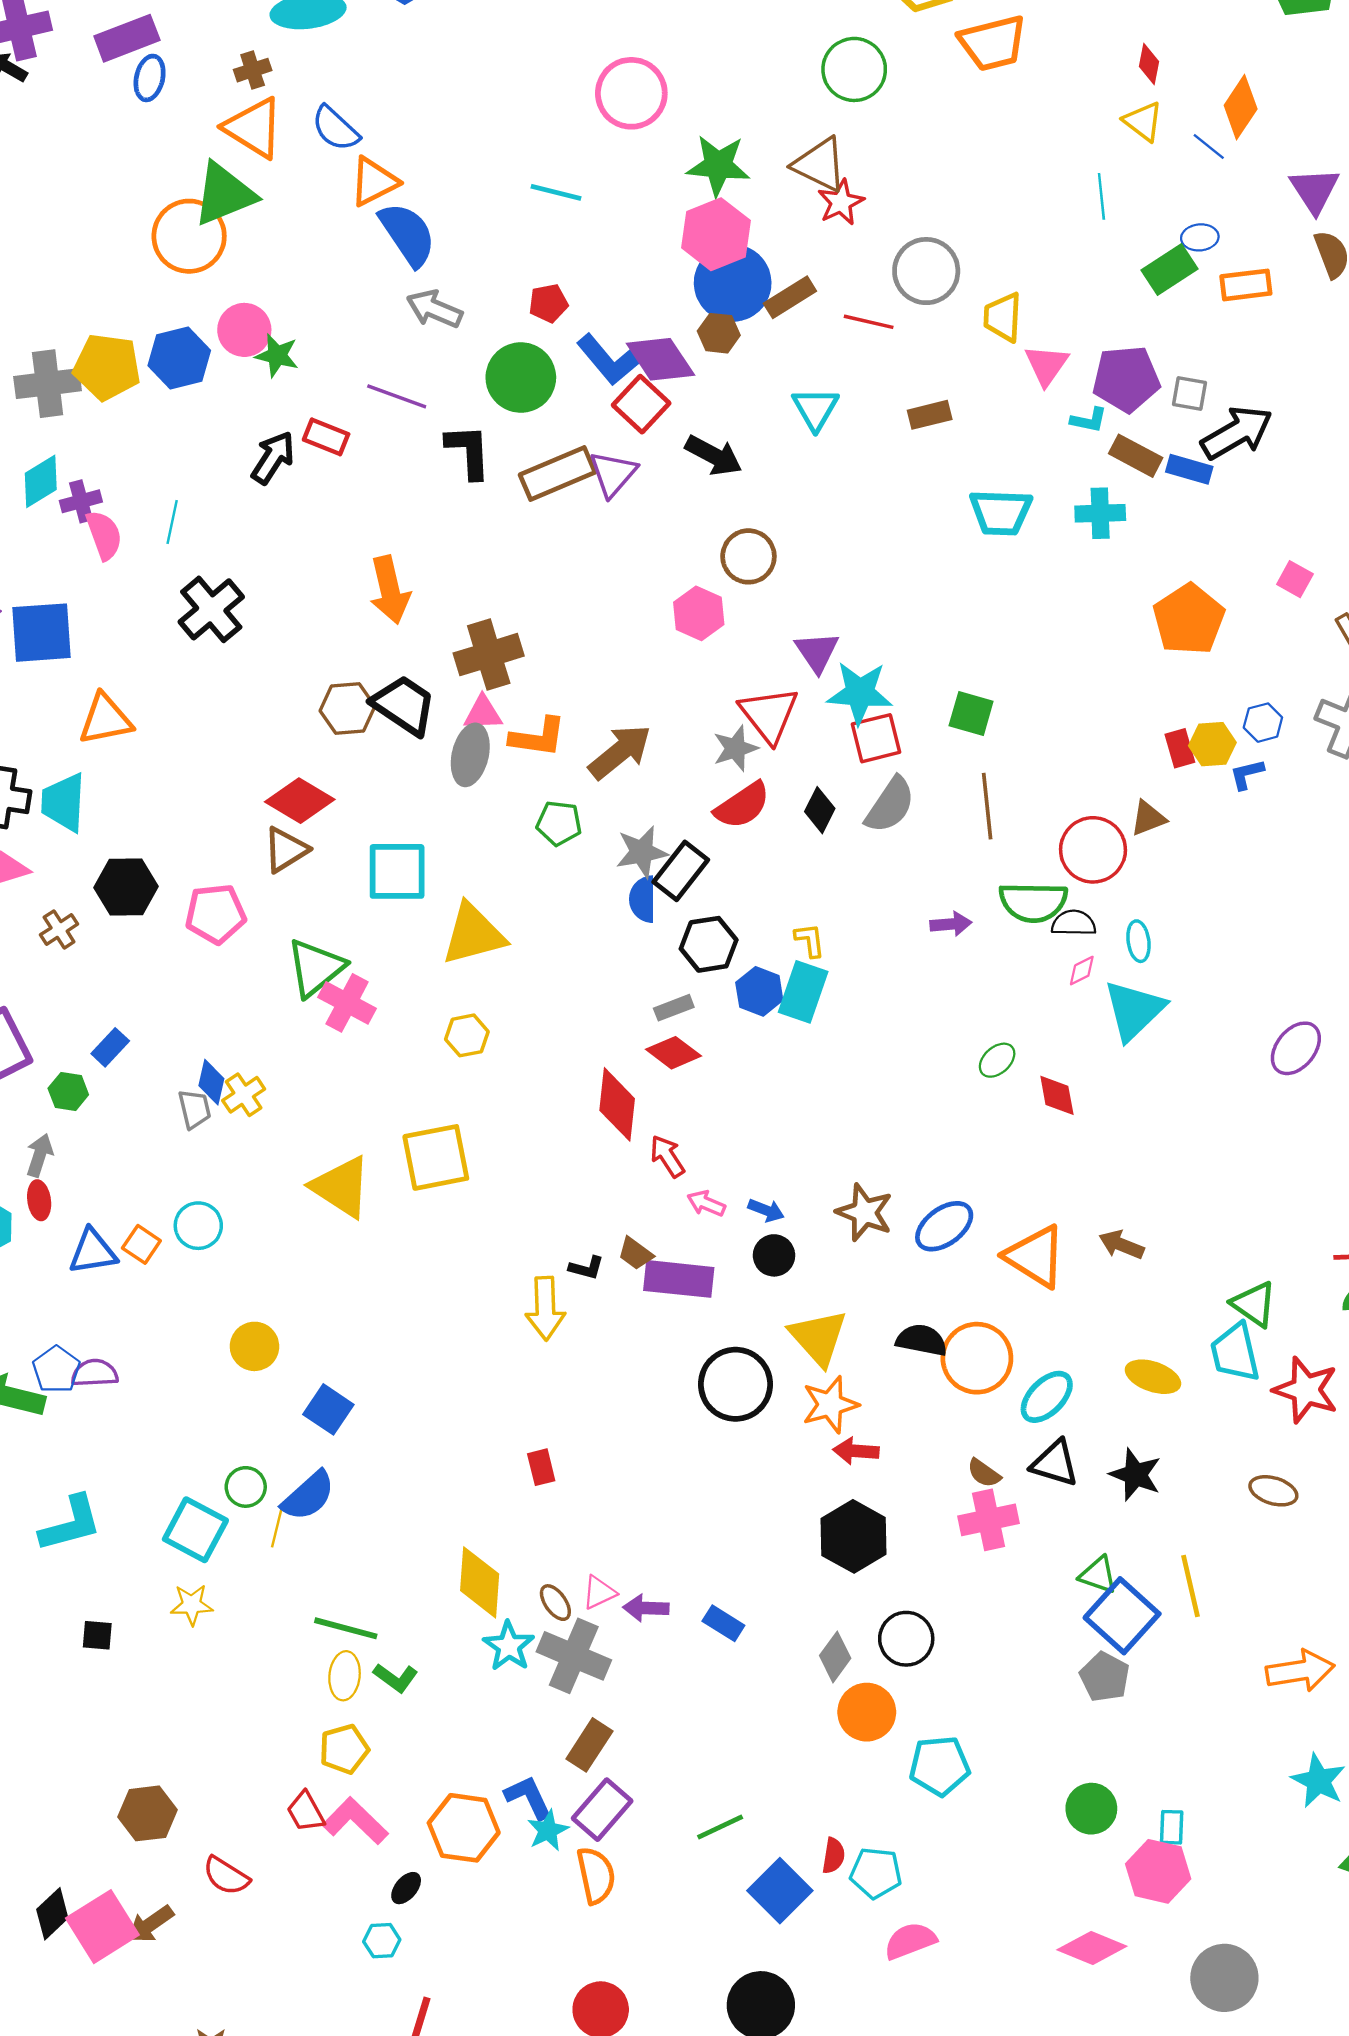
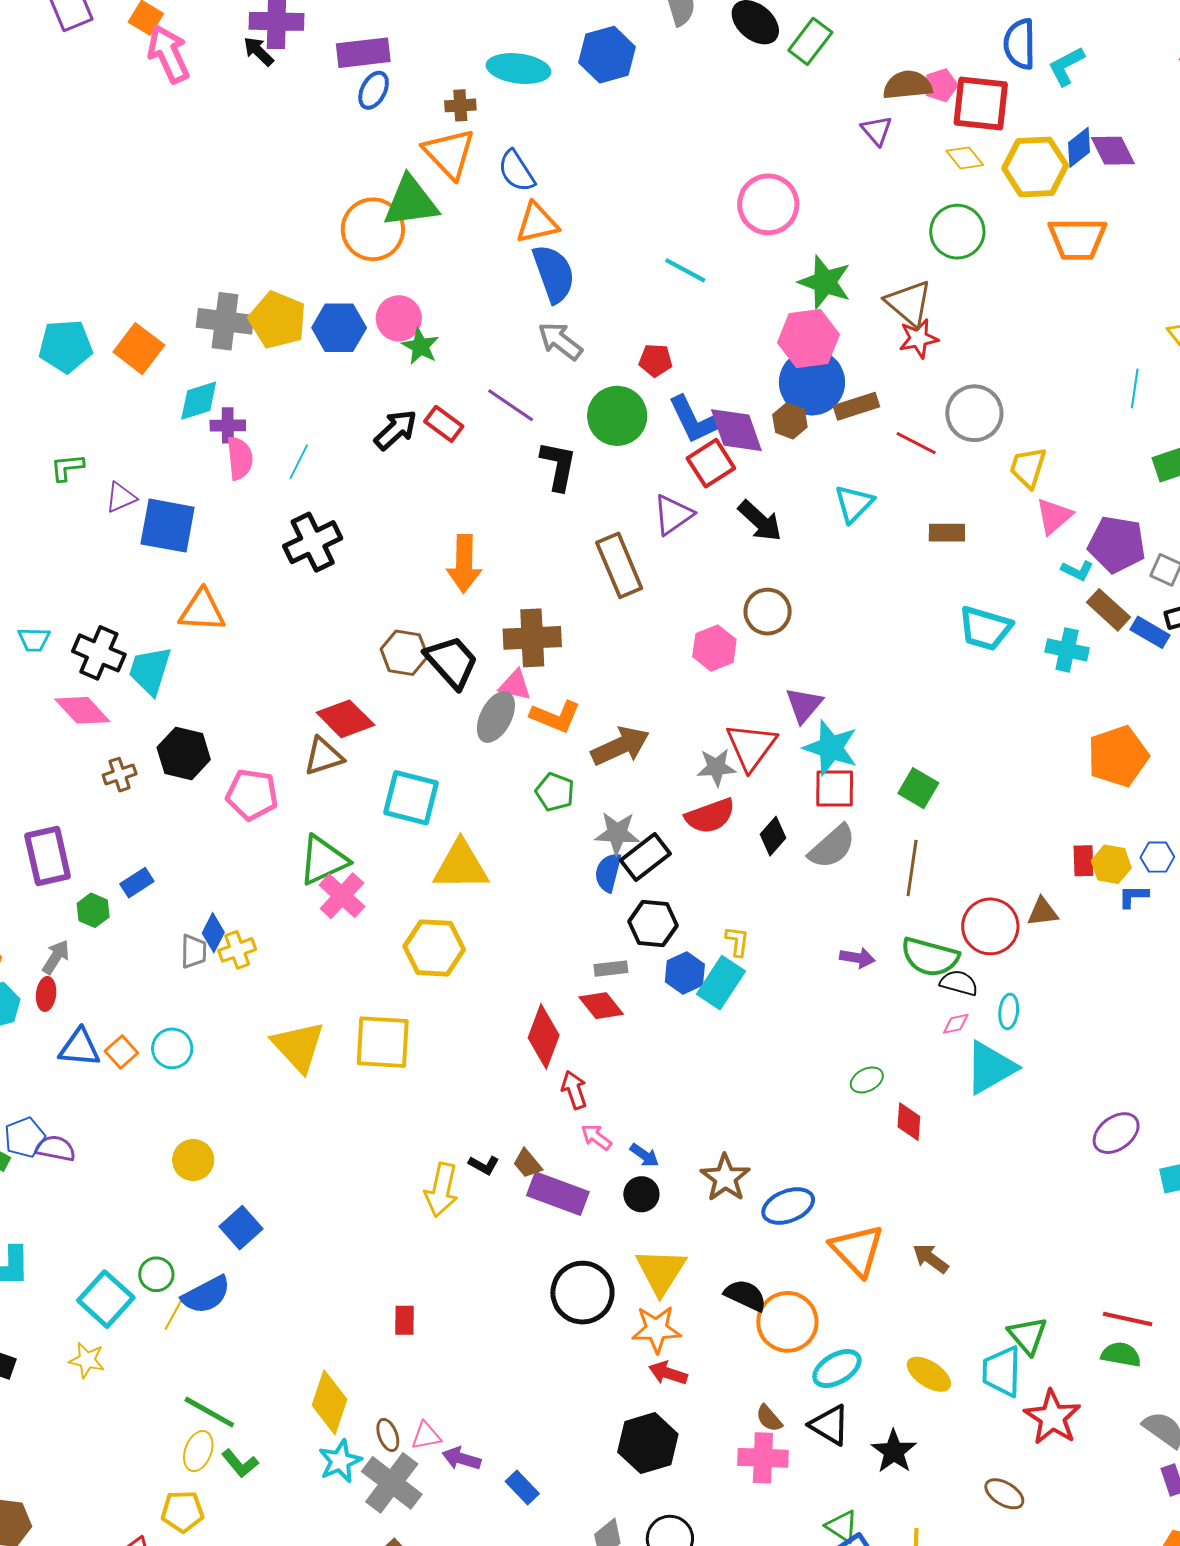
brown rectangle: (557, 474) -> (619, 565), moved, turned 76
yellow hexagon: (467, 1035) -> (434, 948), size x1.6

